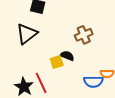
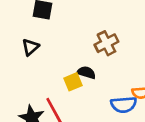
black triangle: (27, 34) -> (30, 47), size x0.6

